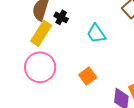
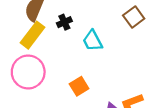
black cross: (61, 17) -> (64, 22), moved, turned 32

